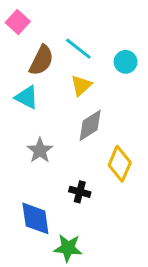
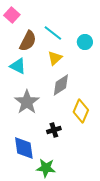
gray star: (40, 150) -> (27, 102), size x1.4
black cross: (80, 192) -> (54, 130), turned -32

